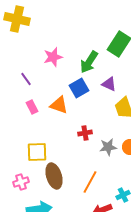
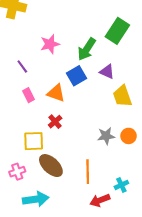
red cross: (85, 133) -> (55, 122), moved, turned -32
brown ellipse: (54, 176) -> (51, 166), turned -30
orange line: (90, 182) -> (88, 172), turned -30

